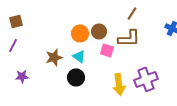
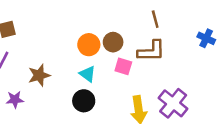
brown line: (132, 13) -> (155, 19), turned -48
brown star: (54, 57) -> (39, 75), moved
purple cross: (146, 79) -> (173, 103), turned -30

